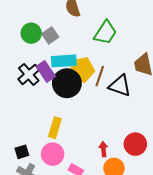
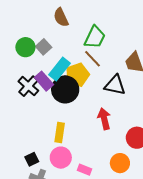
cyan rectangle: (64, 61) -> (60, 69), turned -40
brown line: (100, 76) -> (92, 59), moved, turned -54
red arrow: (103, 149) -> (104, 119), moved, size x1.5

